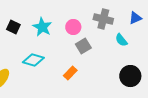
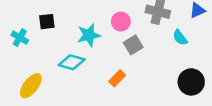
black square: (13, 27) -> (47, 22), turned -32
cyan star: (42, 27) -> (89, 35), moved, turned 30

